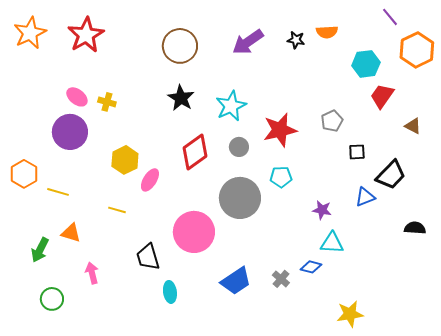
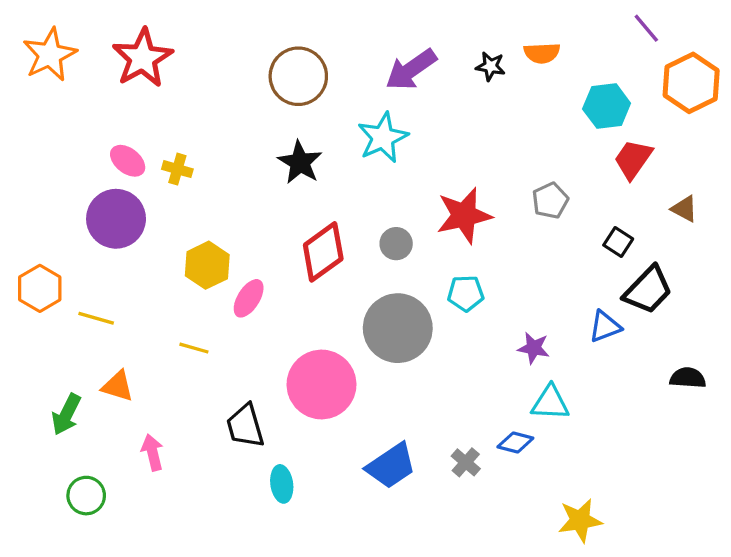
cyan star: (231, 106) -> (383, 138), moved
black square: (357, 152) -> (618, 242), moved, turned 36

